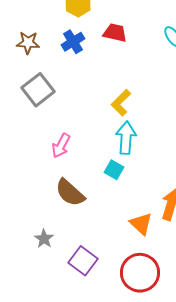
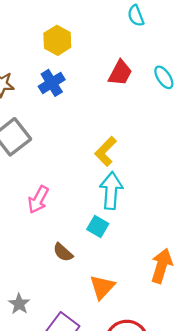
red trapezoid: (115, 33) -> (120, 73), moved, turned 105
brown semicircle: (70, 193) -> (63, 252), moved, size x0.6
orange triangle: (141, 224) -> (102, 287), moved, turned 30

